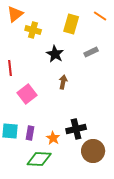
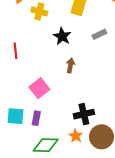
pink square: (27, 94) -> (39, 88), moved
orange star: (53, 138) -> (76, 136), moved

